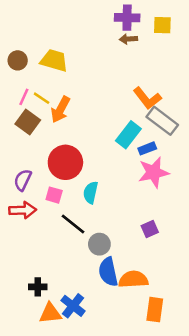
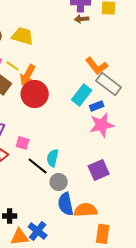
red circle: (65, 162) -> (35, 94), moved
cyan semicircle: (91, 193) -> (53, 158), moved
purple square: (150, 229) -> (99, 170), size x1.5

